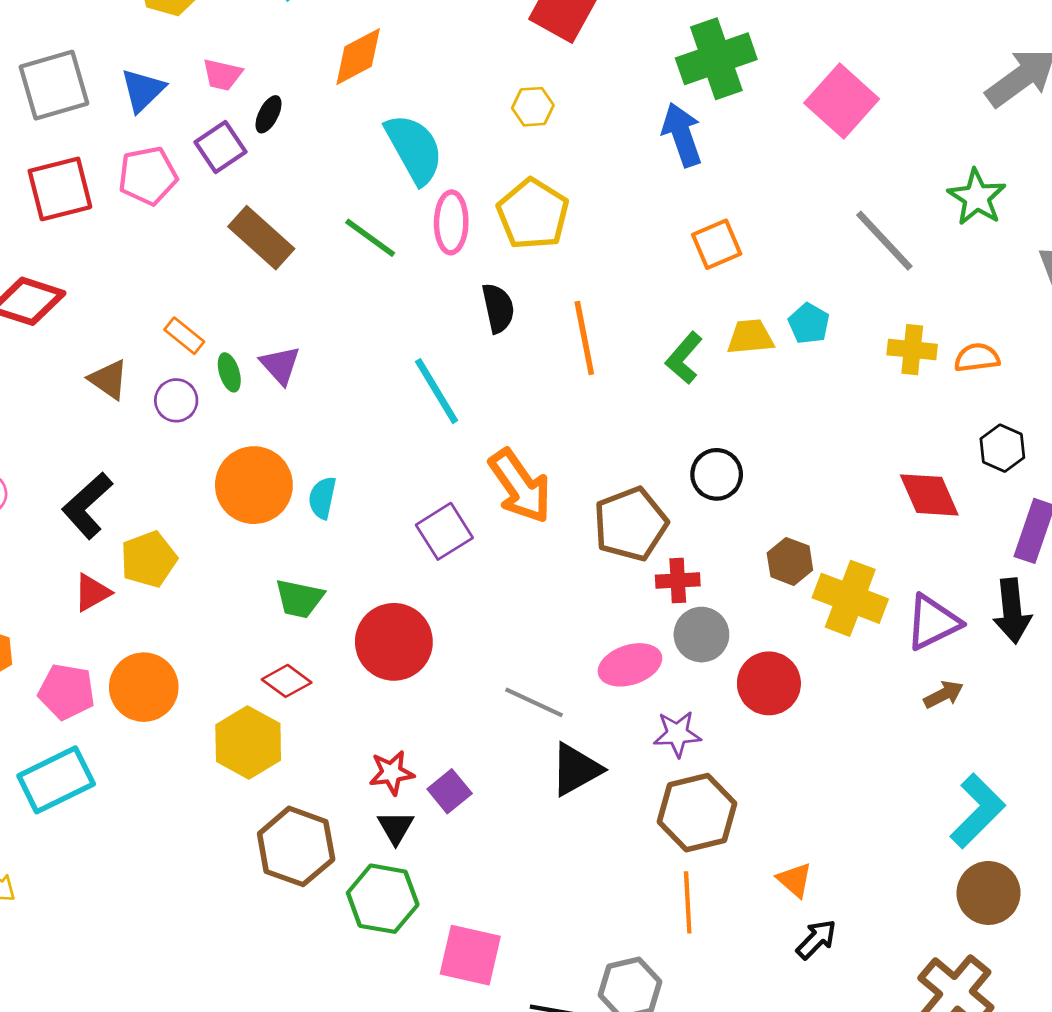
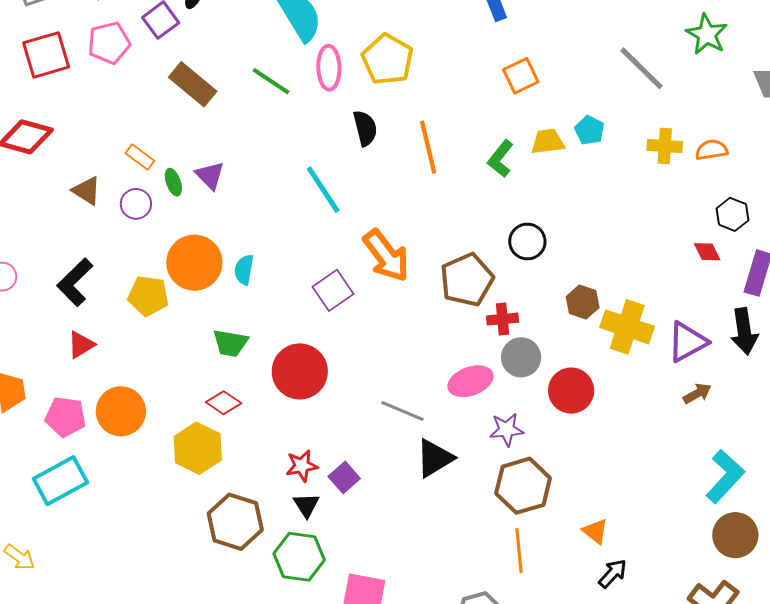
red diamond: (929, 495) -> (707, 252), moved, size x0.6
yellow pentagon: (149, 559) -> (148, 296), moved, turned 30

